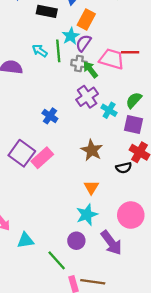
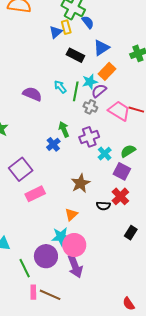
green arrow: (90, 70) -> (64, 129), moved
pink rectangle: (42, 158) -> (35, 194), moved
pink circle: (131, 215) -> (74, 245), moved
purple circle: (76, 241) -> (46, 256), size x1.5

